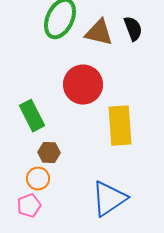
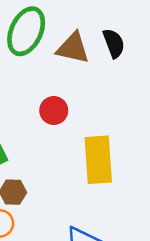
red circle: (83, 85) -> (54, 111), size x0.6

